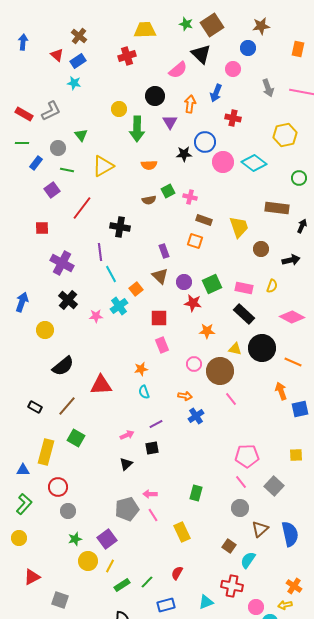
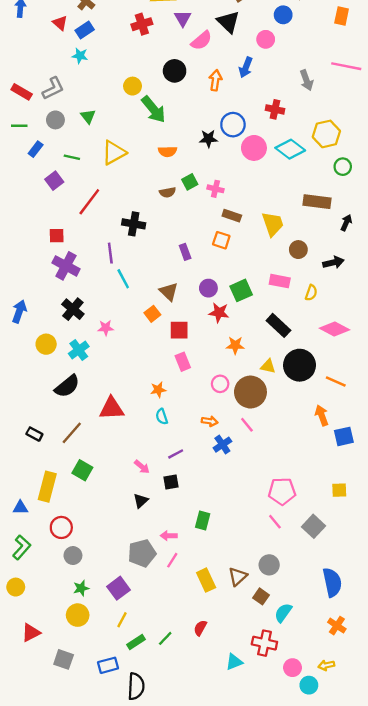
gray arrow: (268, 88) -> (307, 80), moved
red cross: (233, 118) -> (275, 109), moved
purple triangle: (170, 122) -> (183, 18), moved
green arrow: (137, 129) -> (154, 109), turned -40
yellow hexagon: (285, 135) -> (326, 134), moved
gray circle: (58, 148) -> (55, 120), moved
red square: (42, 228) -> (57, 236), moved
brown triangle: (160, 276) -> (169, 292), moved
pink rectangle: (244, 288) -> (280, 281), moved
orange square: (136, 289) -> (152, 314), moved
cyan cross: (119, 306) -> (79, 350), moved
pink line: (231, 399) -> (247, 425), moved
pink arrow: (127, 435) -> (142, 467), turned 64
green rectangle: (196, 493) -> (203, 520), moved
gray circle: (240, 508) -> (269, 565), moved
pink line: (153, 515) -> (172, 560), turned 64
brown triangle: (260, 529) -> (238, 577), moved
yellow circle: (88, 561) -> (78, 615), moved
orange cross: (294, 586) -> (337, 626), moved
blue rectangle: (166, 605) -> (108, 665), moved

